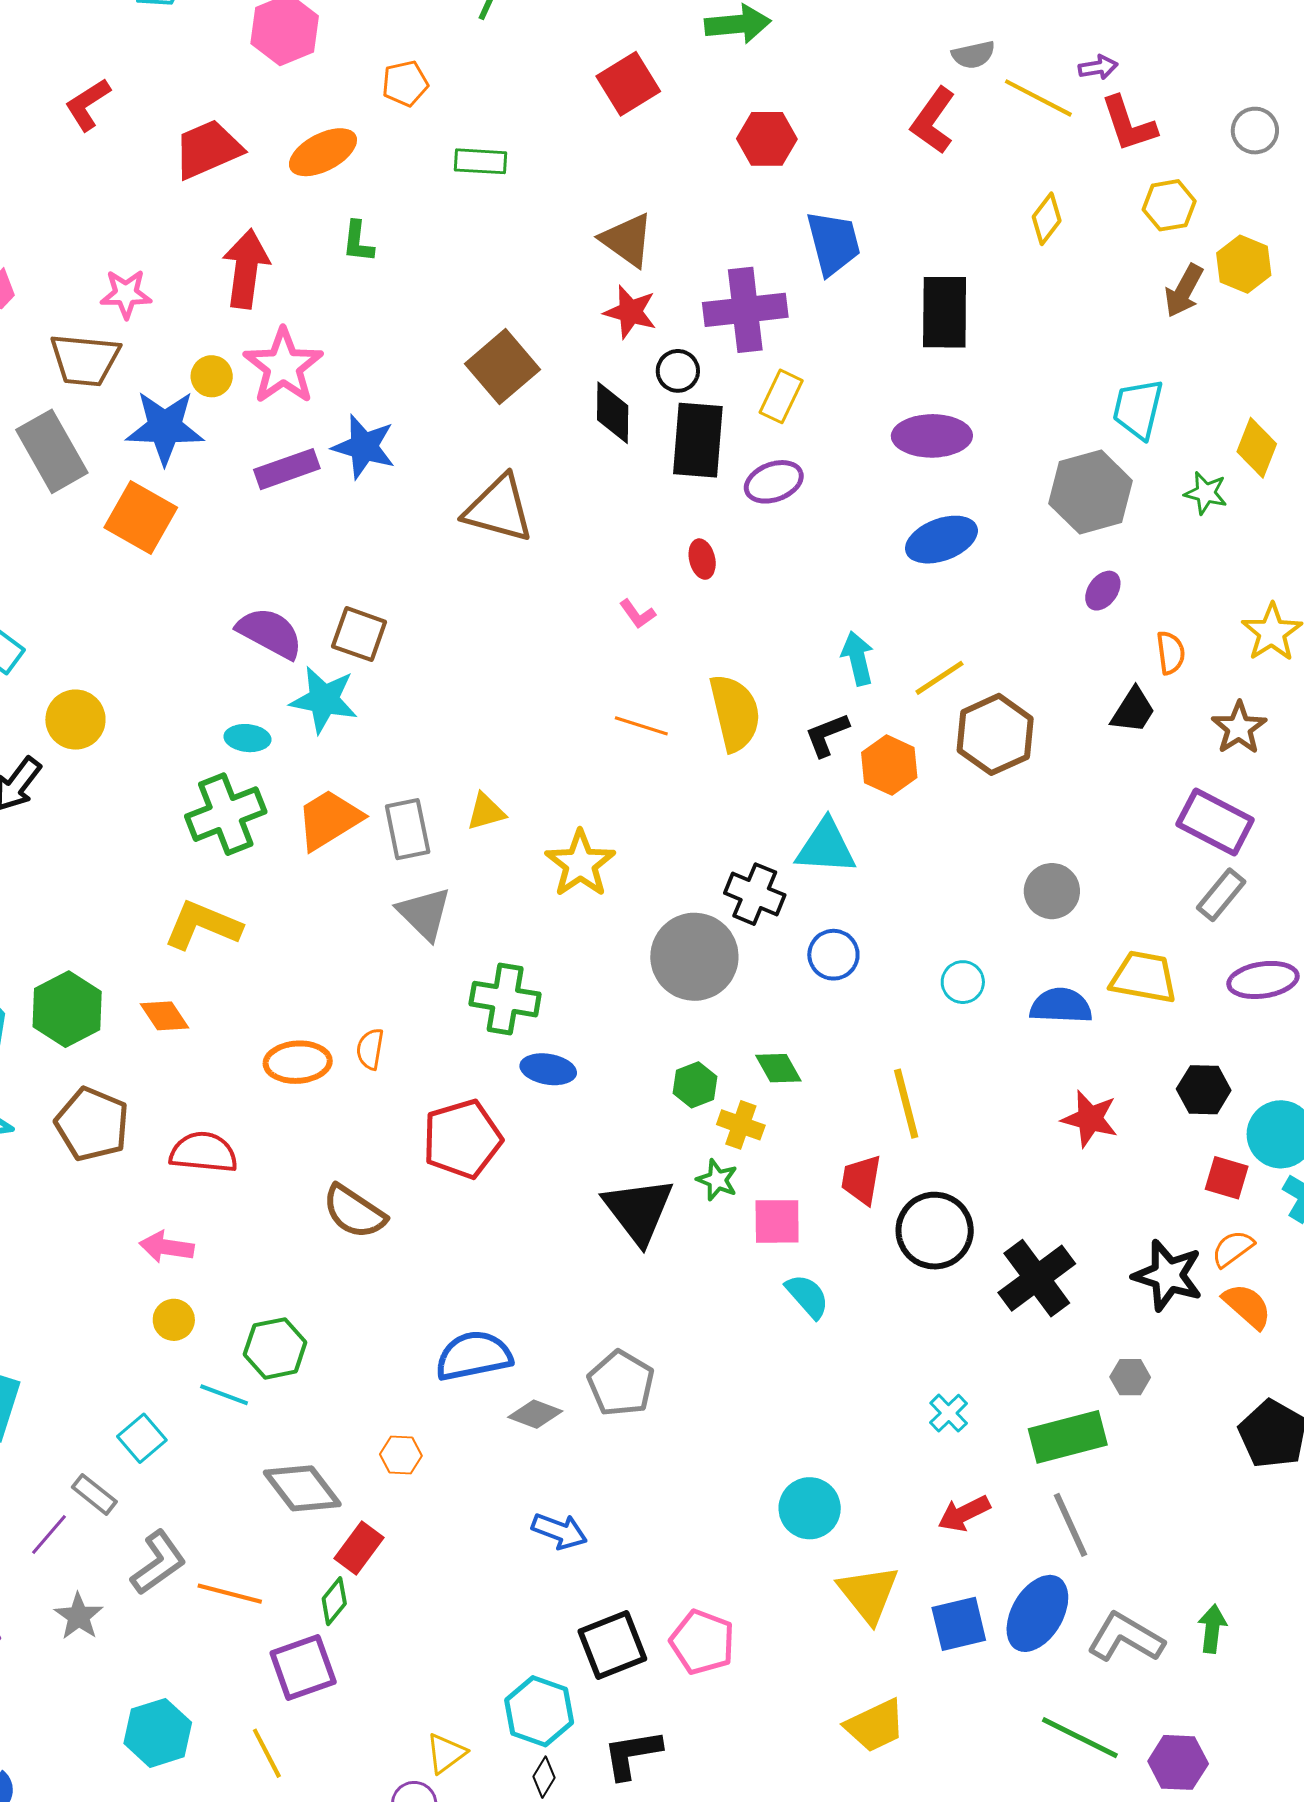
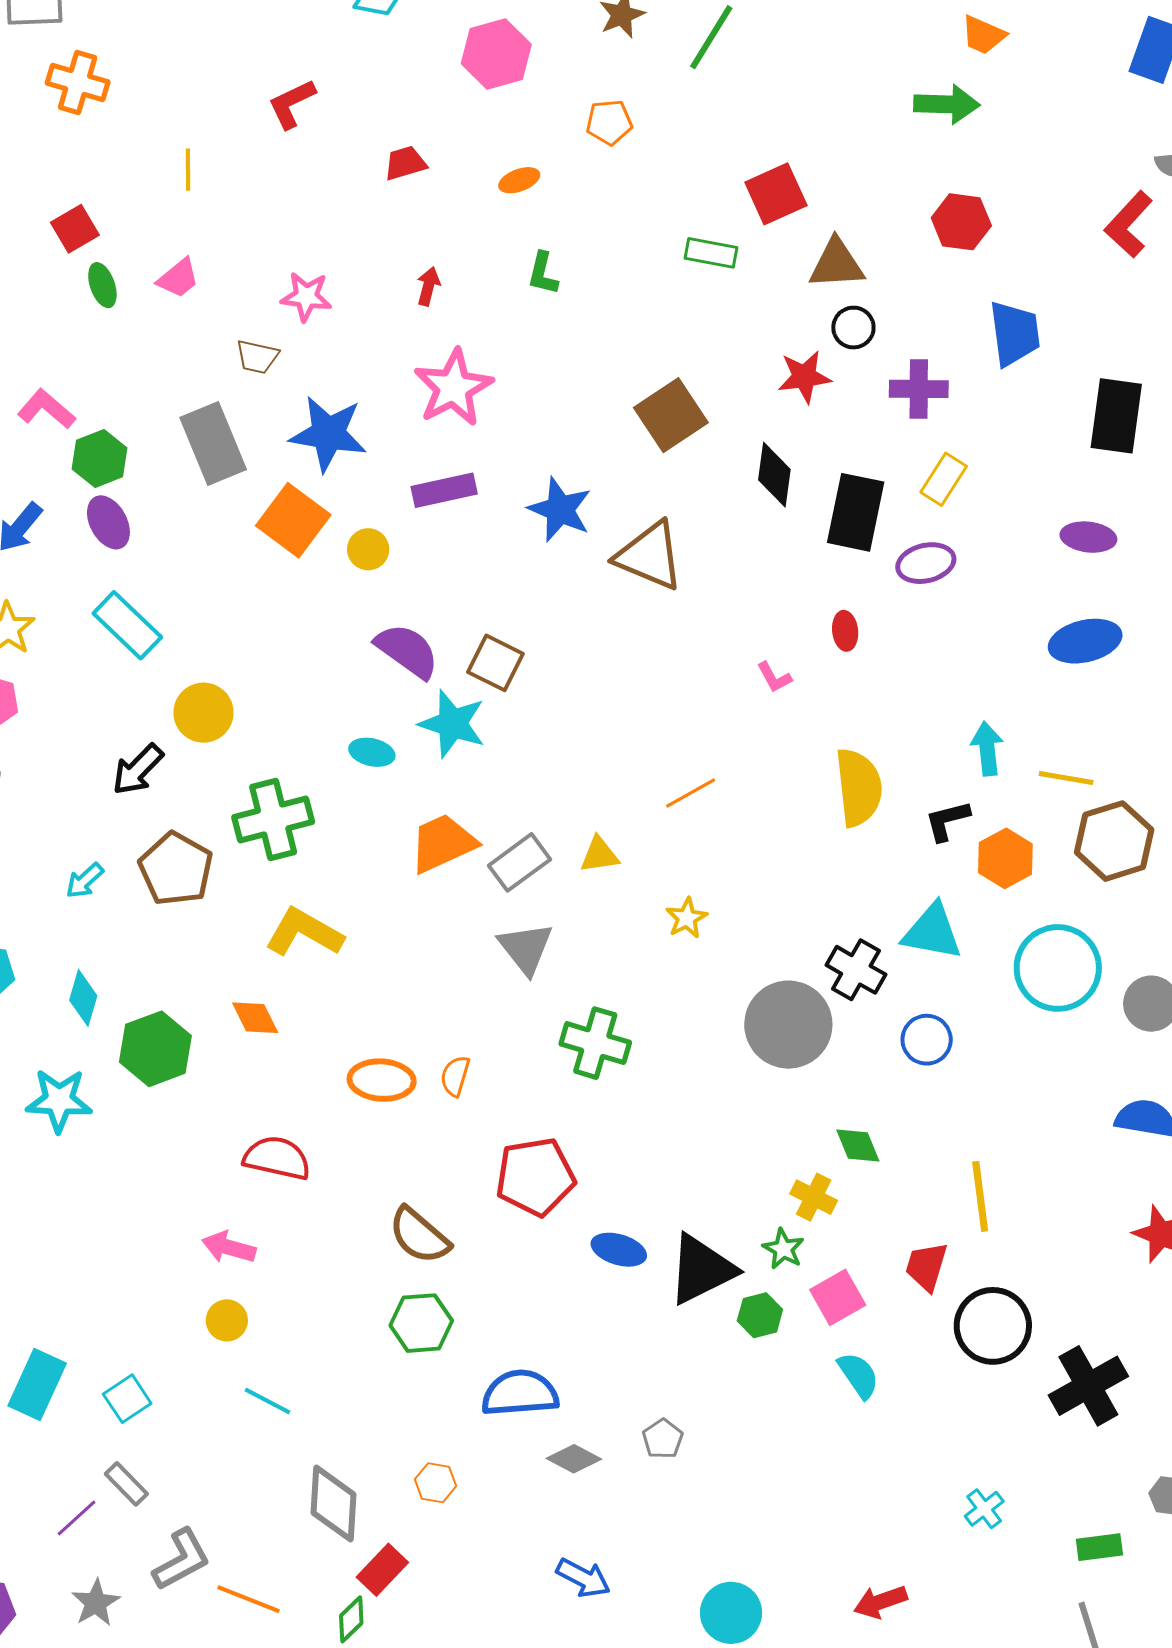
red square: (628, 84) -> (776, 194), moved
red trapezoid: (208, 149) -> (405, 163), size x0.6
orange ellipse: (323, 152) -> (519, 180), size x0.6
green rectangle: (481, 161) -> (711, 253), moved
brown triangle: (627, 240) -> (837, 264), moved, turned -46
red arrow: (246, 269) -> (428, 286), size x0.5
purple cross: (745, 310) -> (919, 389), size x0.7
red star: (630, 312) -> (804, 377), turned -30
brown trapezoid: (85, 360) -> (257, 357), size x0.6
black circle: (678, 371) -> (853, 328), moved
yellow circle: (212, 376) -> (368, 549), moved
purple ellipse: (932, 436) -> (1088, 537), size x0.7
blue star: (364, 447) -> (560, 510), moved
yellow line: (939, 678) -> (1066, 778), turned 36
orange line: (641, 726) -> (691, 793), moved, turned -54
green cross: (226, 814) -> (273, 820), moved
gray rectangle: (408, 829) -> (520, 862), turned 58
yellow star: (580, 864) -> (687, 918), size x0.6
cyan circle: (963, 982) -> (1058, 968), moved, size x2.0
green hexagon: (67, 1009) -> (155, 1049), moved
blue ellipse: (548, 1069) -> (619, 1250), moved
green hexagon: (695, 1085) -> (760, 1315), moved
brown pentagon: (92, 1124) -> (176, 869), moved
black triangle: (638, 1210) -> (701, 1269), turned 34
pink square: (777, 1221) -> (838, 1297), turned -36
green hexagon: (275, 1348) -> (421, 1323), moved
gray pentagon: (621, 1383) -> (663, 1439), size x0.6
green rectangle: (1068, 1437) -> (1099, 1547), size x0.6
cyan square: (142, 1438) -> (127, 1399), moved
gray diamond: (302, 1488) -> (333, 1504), turned 34
cyan circle: (810, 1508) -> (731, 1613), moved
red arrow: (964, 1514) -> (880, 1602), moved

